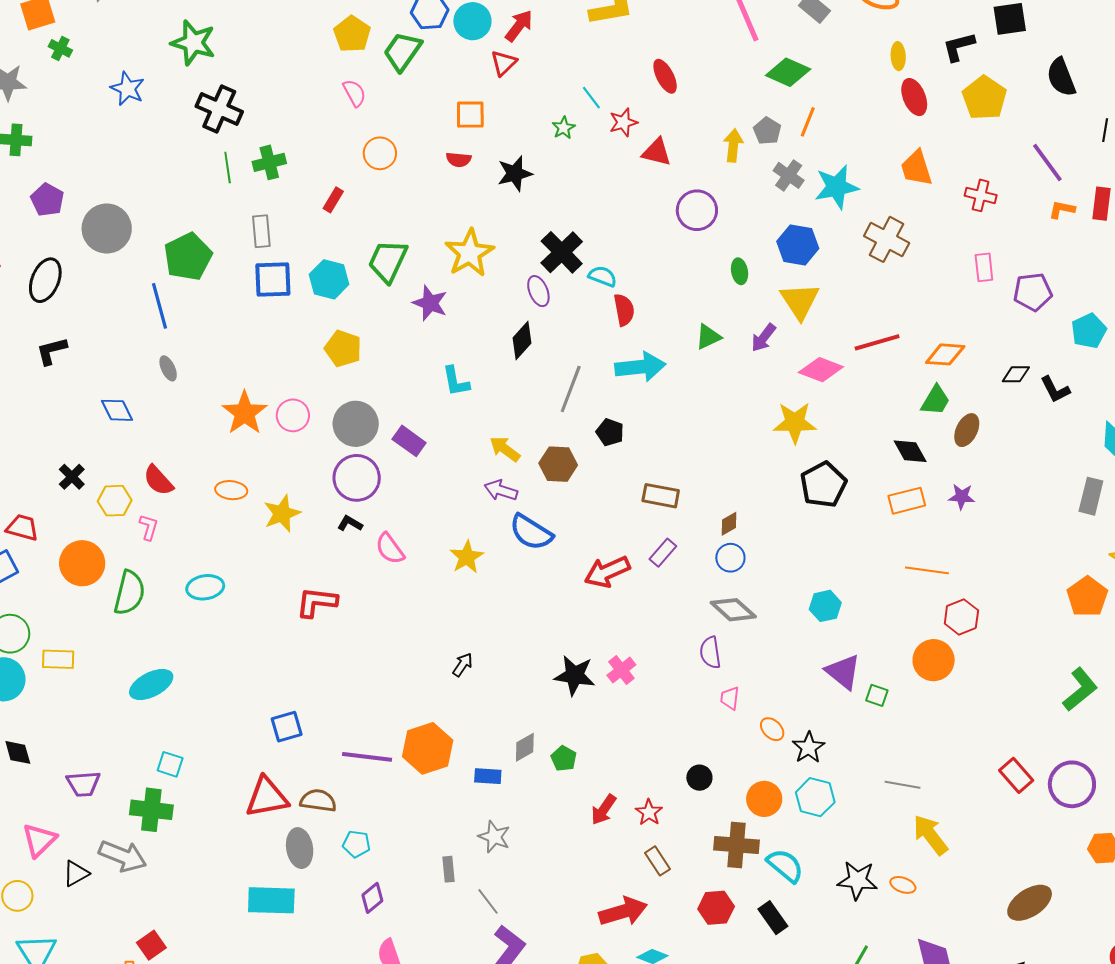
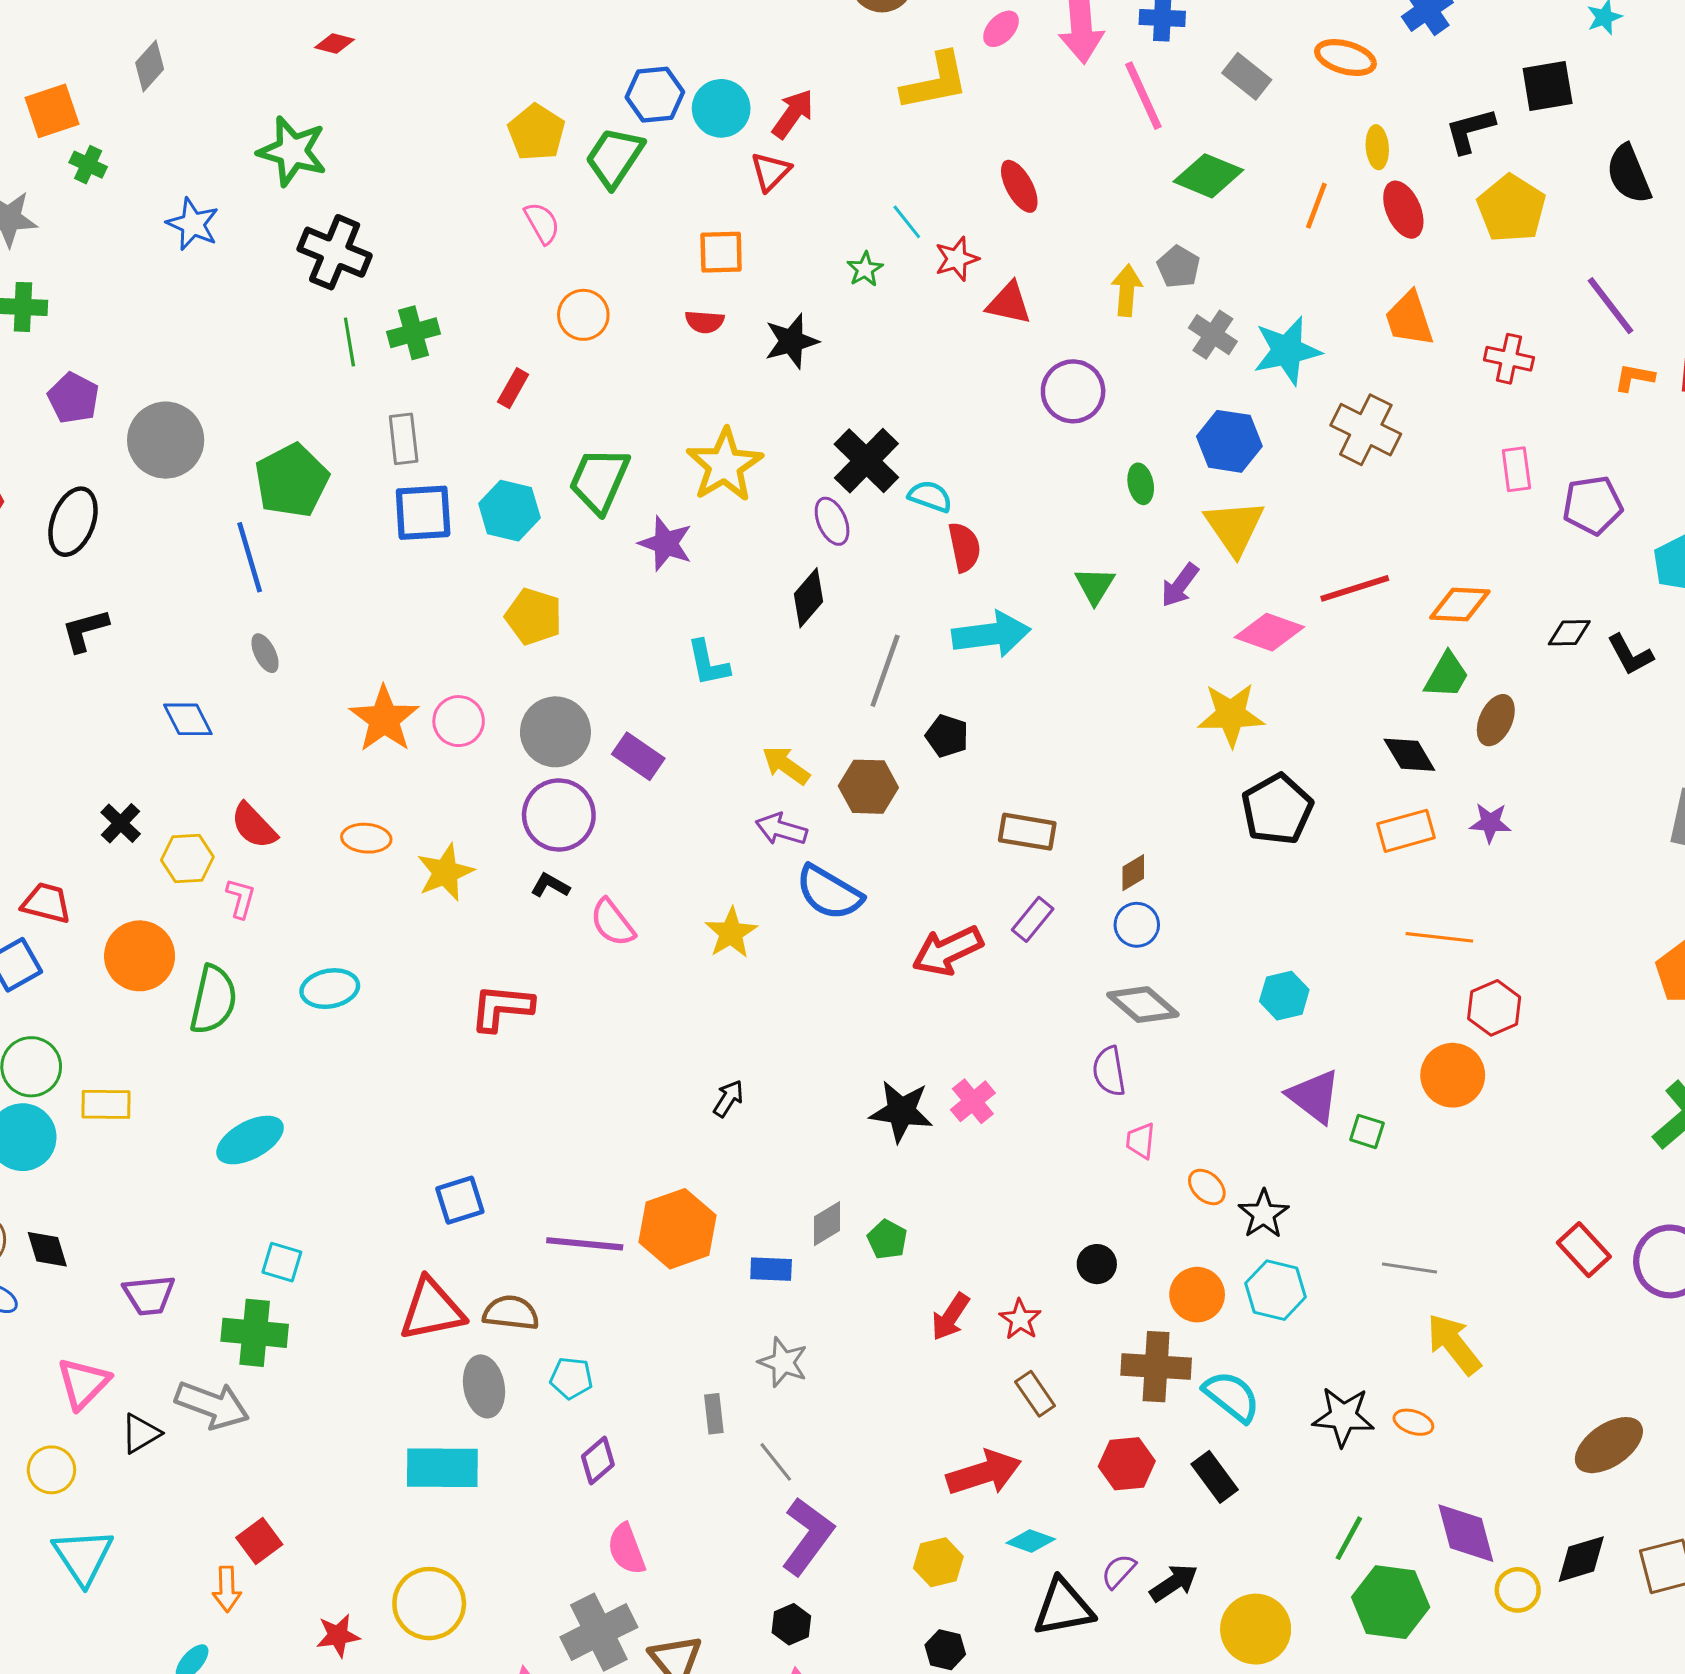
orange line: (808, 122) -> (1316, 206), moved
green triangle: (708, 337) -> (1095, 586), turned -32

